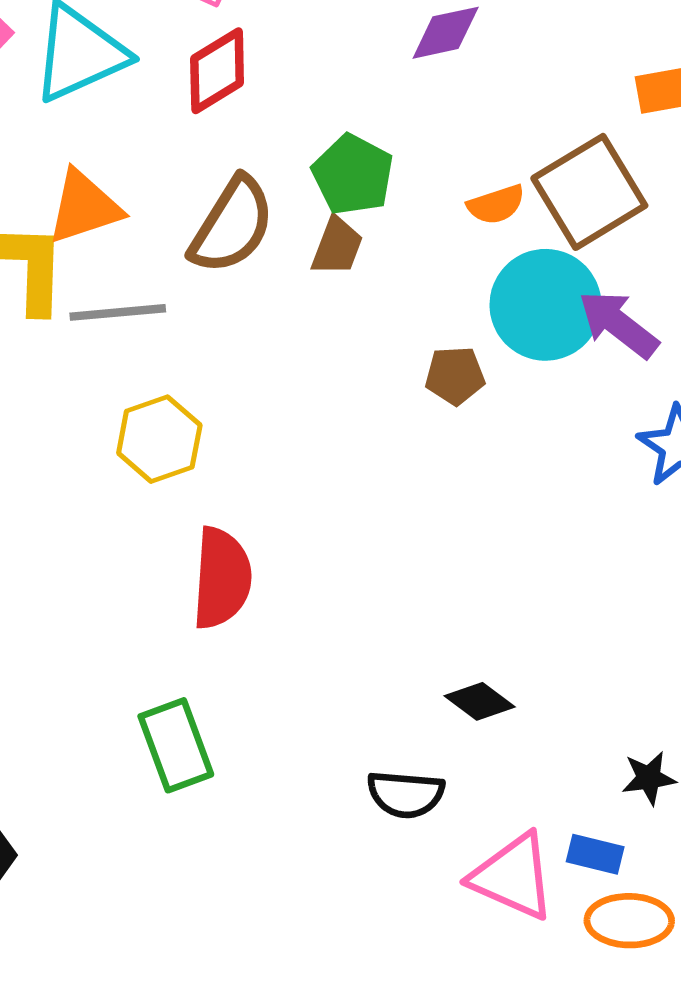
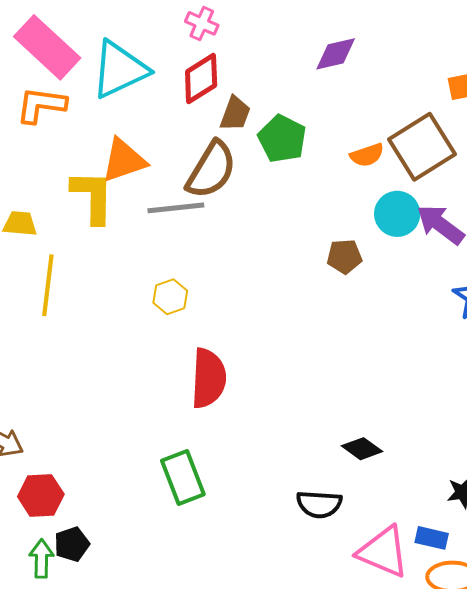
brown trapezoid: (337, 246) -> (235, 114), moved
cyan circle: (545, 305) -> (397, 214), size x0.7
gray line: (118, 312) -> (176, 208), moved
yellow hexagon: (159, 439) -> (170, 297), size x0.7

